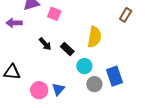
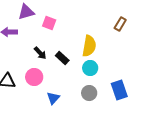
cyan circle: (84, 66) -> (90, 68), moved
blue rectangle: (114, 76) -> (119, 90), moved
pink circle: (39, 90) -> (34, 77), moved

